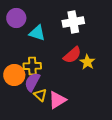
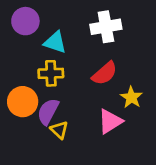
yellow star: (87, 62) -> (131, 97), moved
yellow cross: (32, 66) -> (51, 73), moved
pink triangle: (57, 100) -> (110, 121), moved

